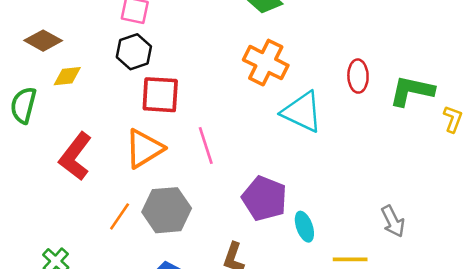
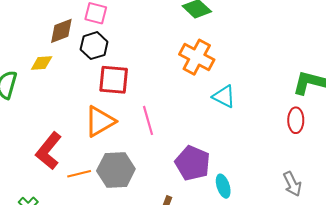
brown diamond: (43, 41) -> (61, 31), moved, turned -52
red ellipse: (358, 76) -> (296, 120), moved
cyan triangle: (302, 112) -> (224, 96), size x0.7
red L-shape: (75, 156) -> (49, 151), moved
orange line: (120, 216) -> (79, 174), turned 40

